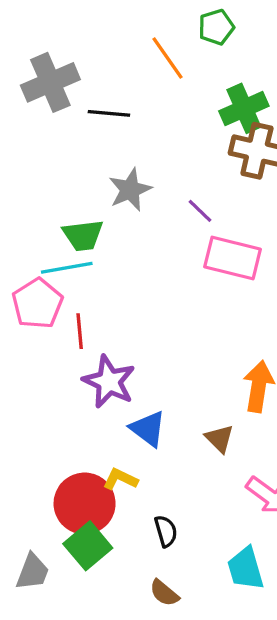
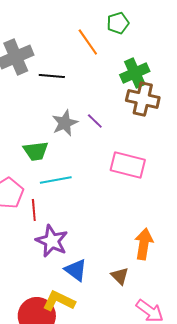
purple line: (200, 211) -> (95, 121), moved
cyan line: (67, 268) -> (56, 180), moved
yellow L-shape: (120, 479) -> (59, 301), size x1.5

